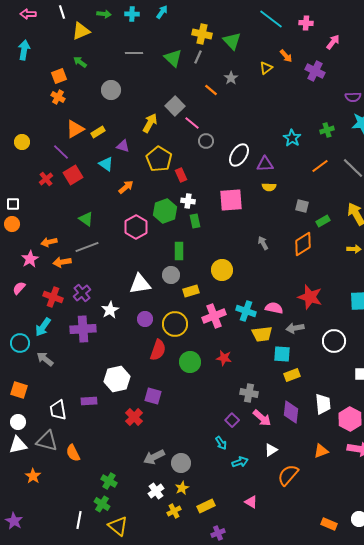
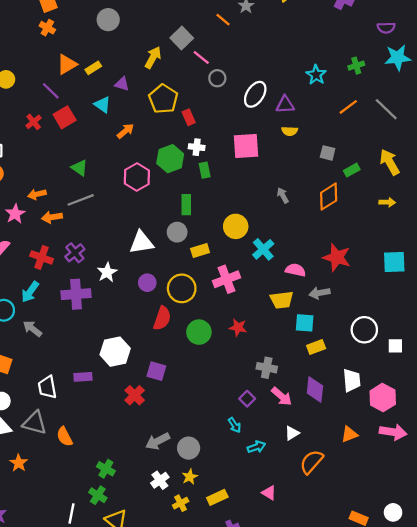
cyan cross: (246, 311) -> (263, 249), moved, turned 30
white circle: (334, 341) -> (364, 330), moved

